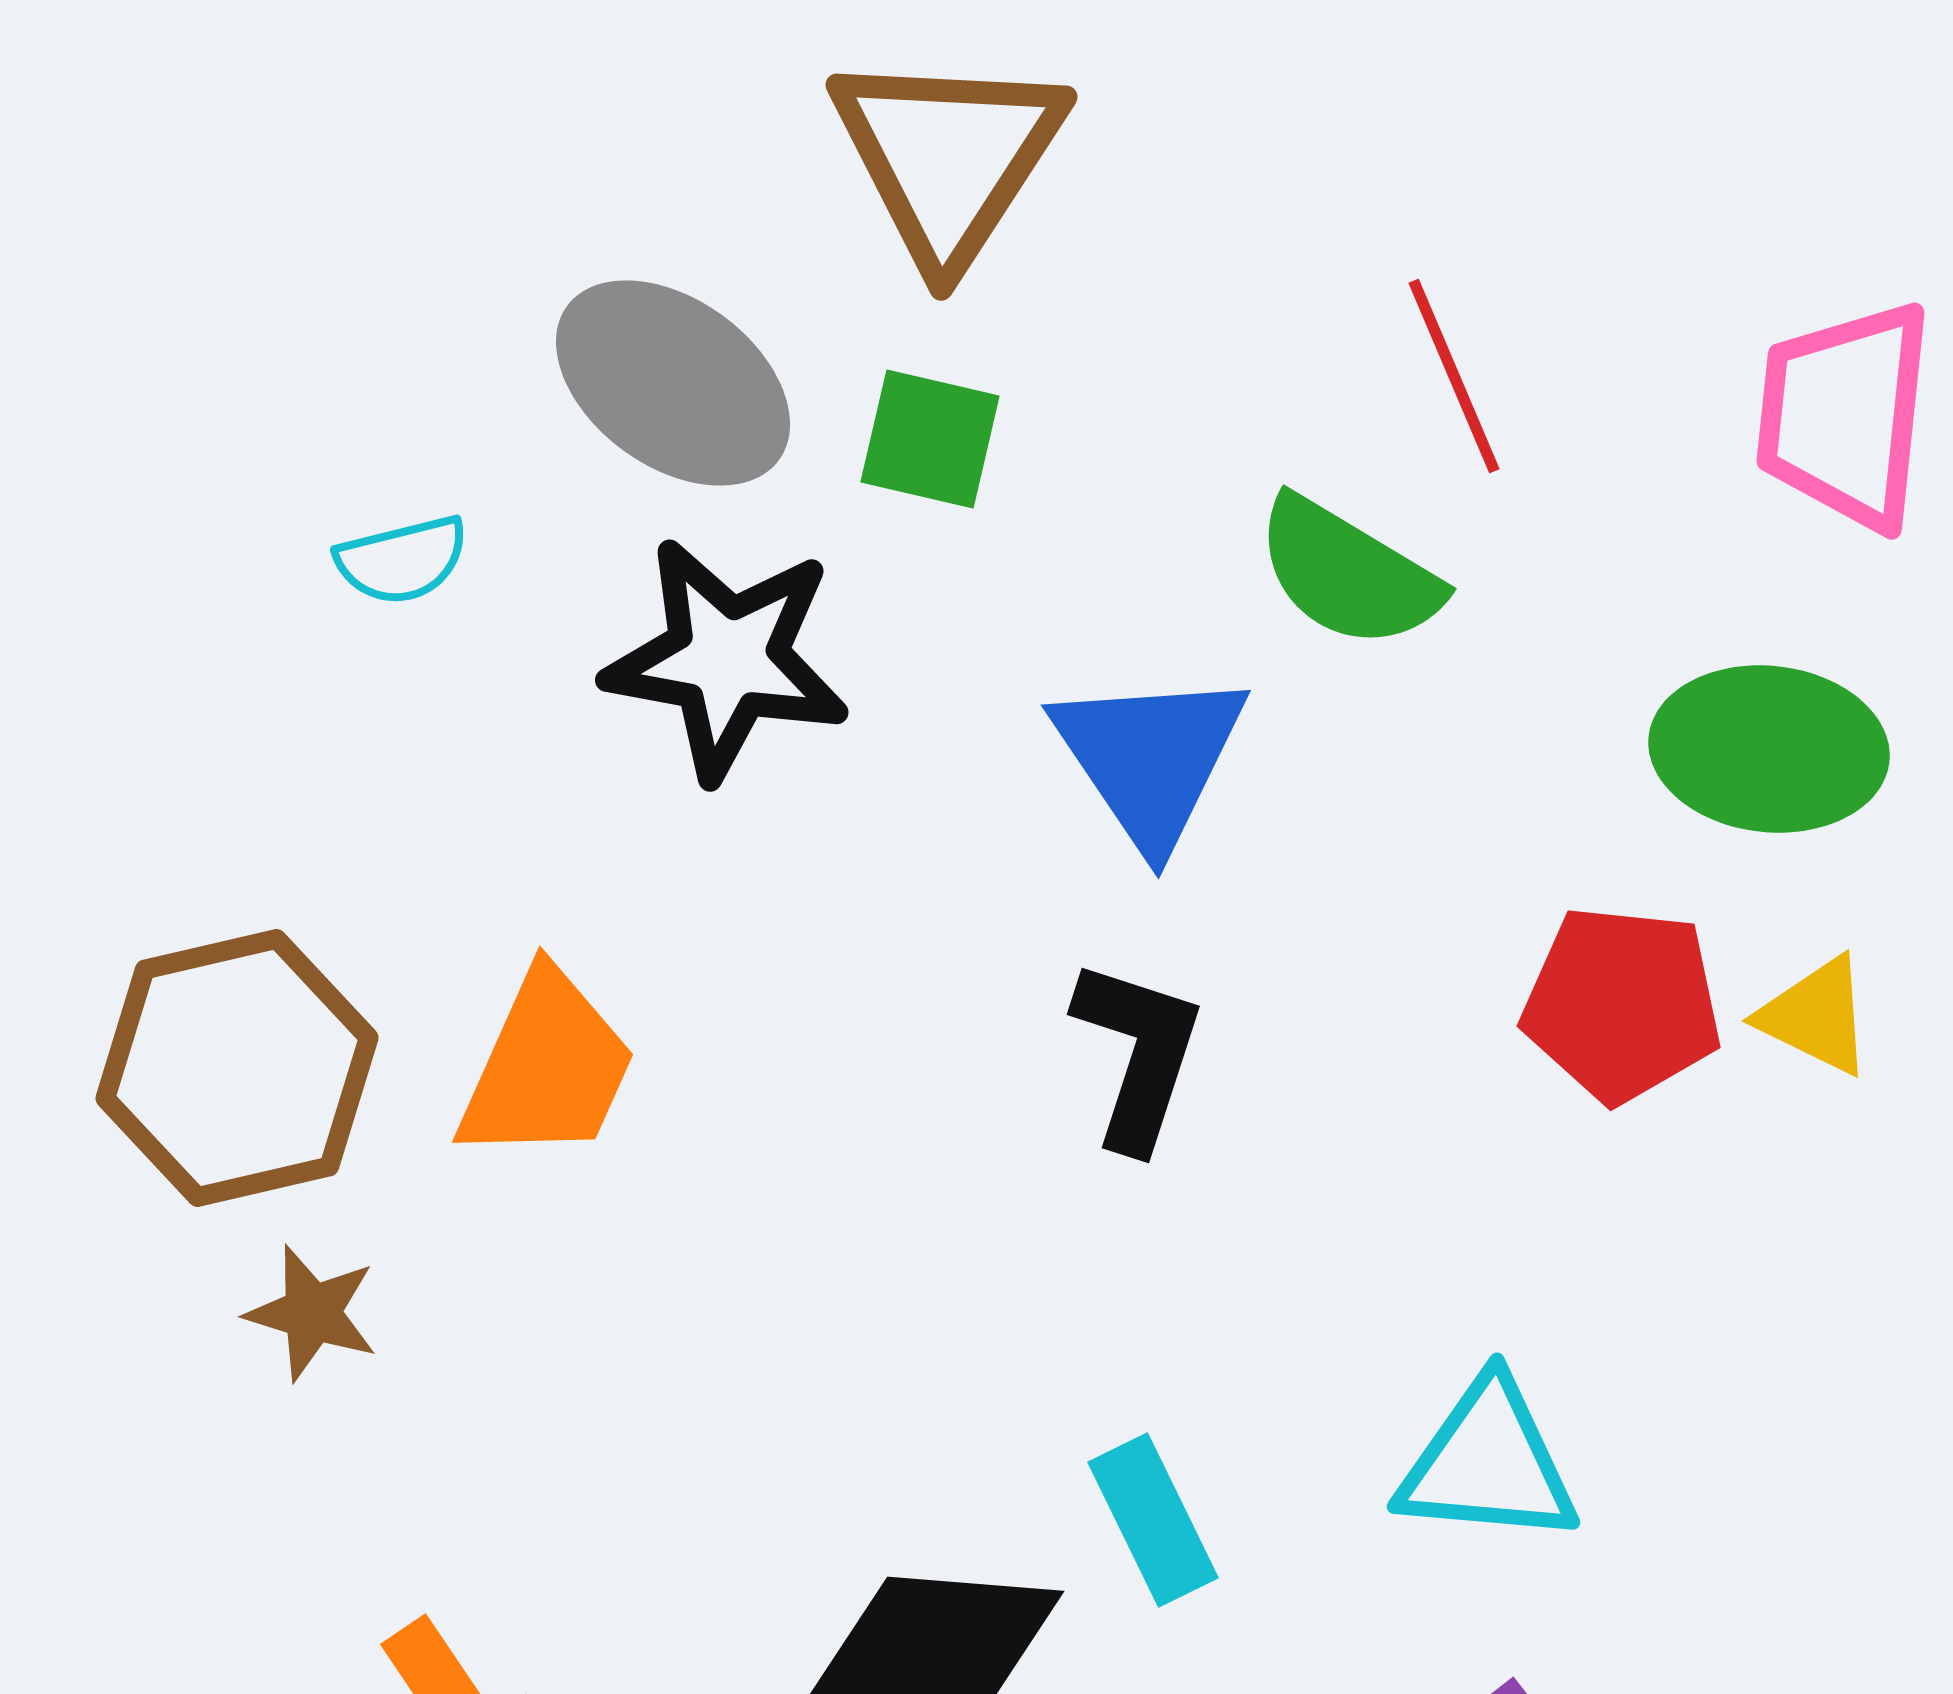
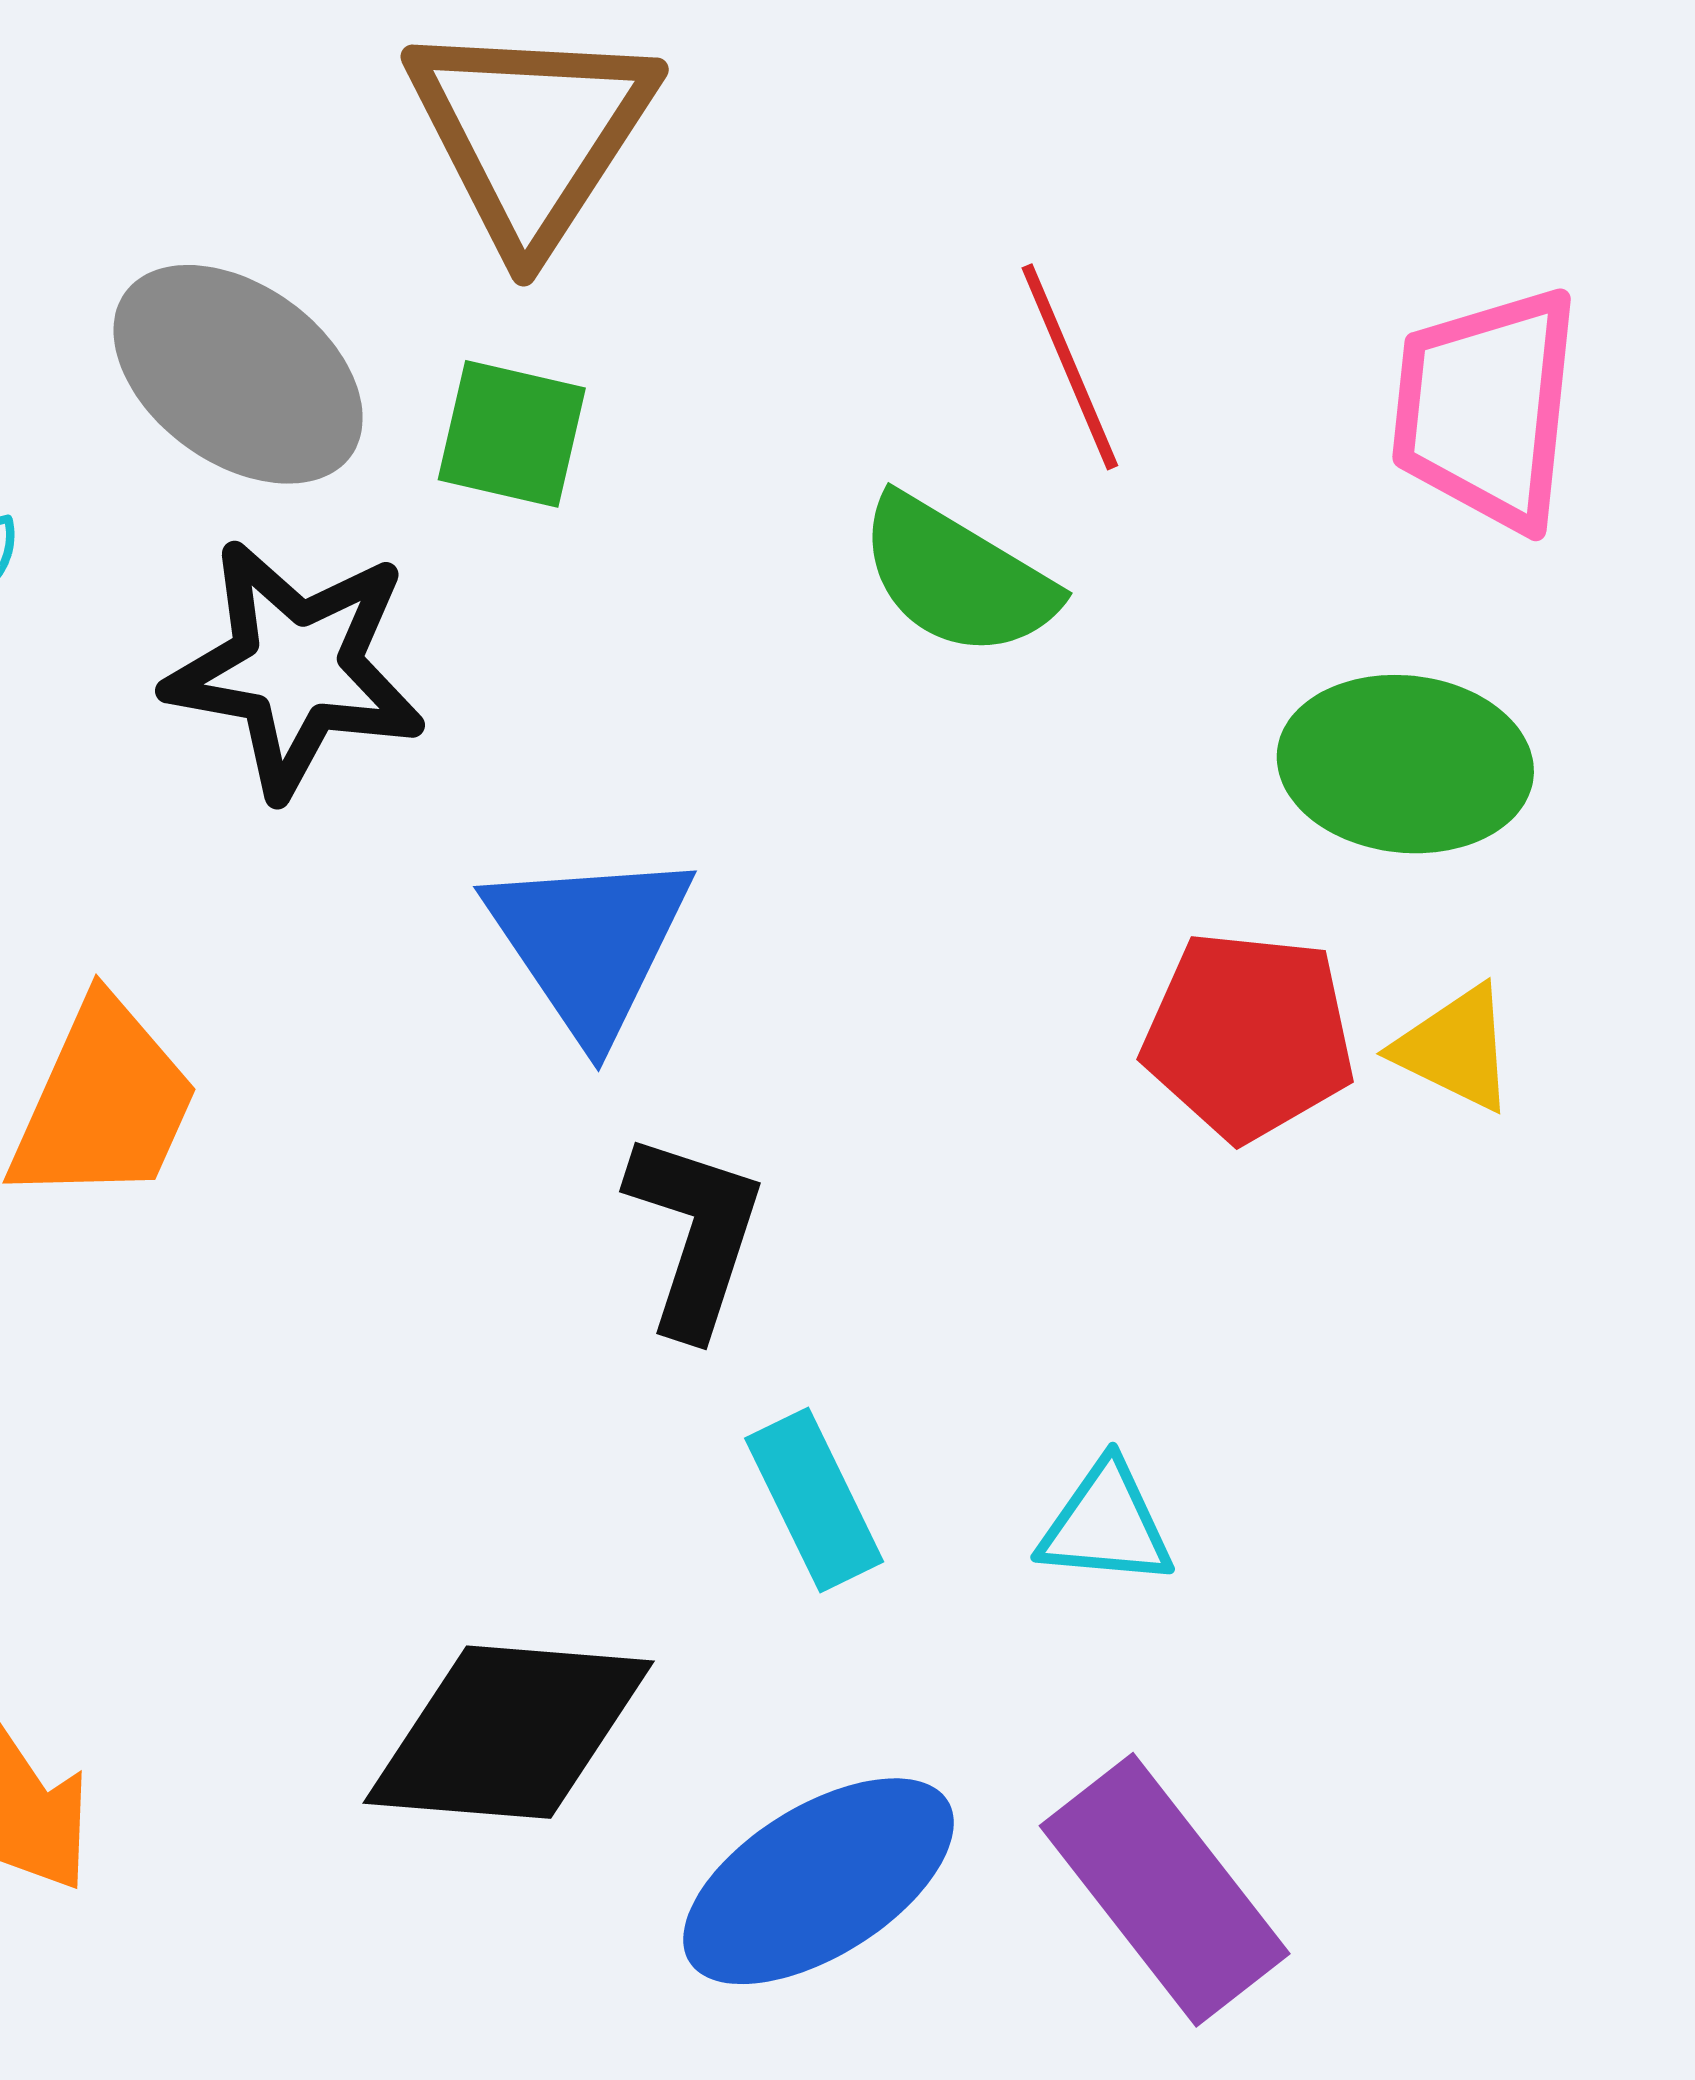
blue triangle: (1150, 758) -> (590, 943), moved
black L-shape: (1138, 1054) -> (695, 1234), moved
cyan triangle: (1488, 1463) -> (1106, 1524), size x0.7
cyan rectangle: (1153, 1520) -> (814, 1500), moved

